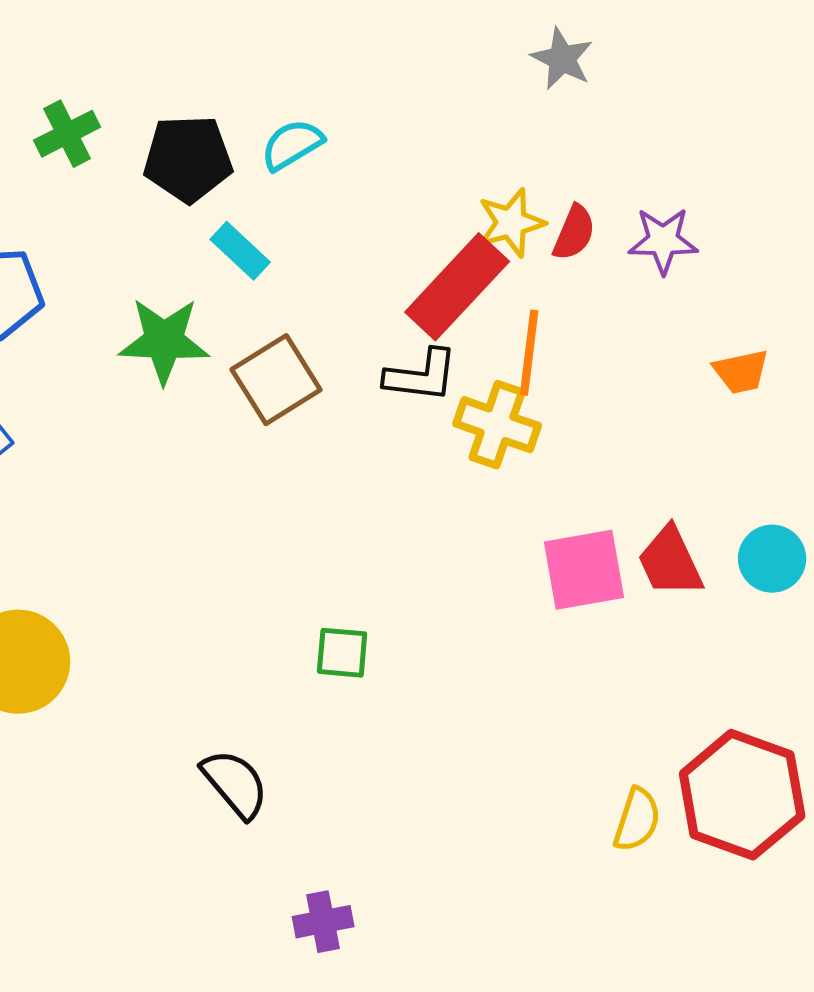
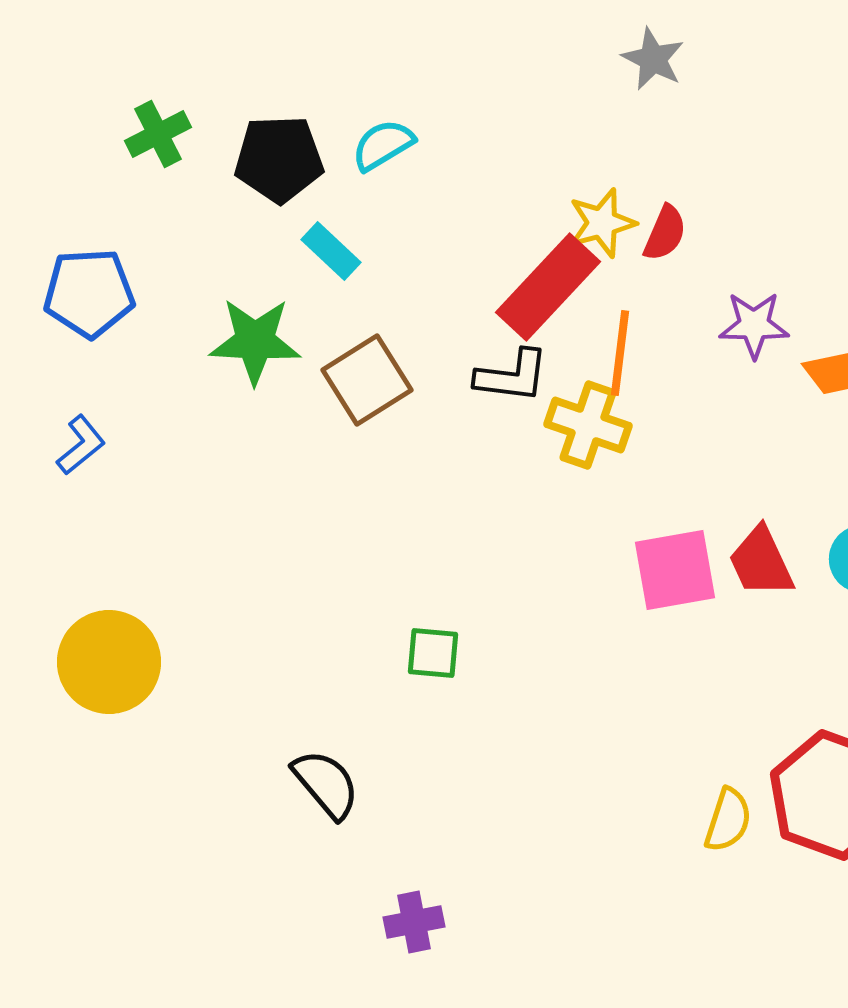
purple star: (663, 241) -> (754, 325), moved

